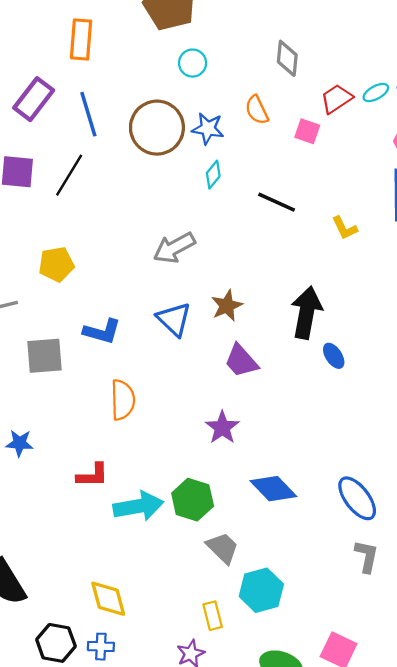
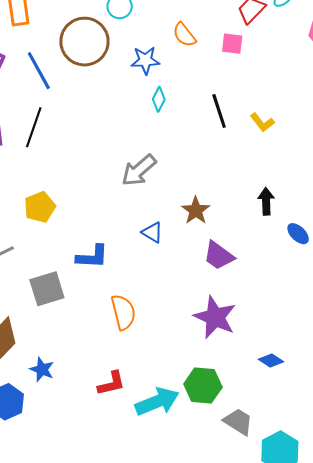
brown circle: (157, 128) -> (84, 42), moved
black line: (277, 202) -> (219, 111), turned 60
yellow L-shape: (345, 228) -> (262, 122), moved
black arrow: (306, 313) -> (266, 201), size x0.6
blue triangle: (174, 319) -> (152, 232), size x0.7
purple star: (222, 428) -> (215, 317), size x1.4
blue star: (20, 443) -> (42, 369), turned 30
blue diamond: (273, 489) -> (271, 360), size x0.6

